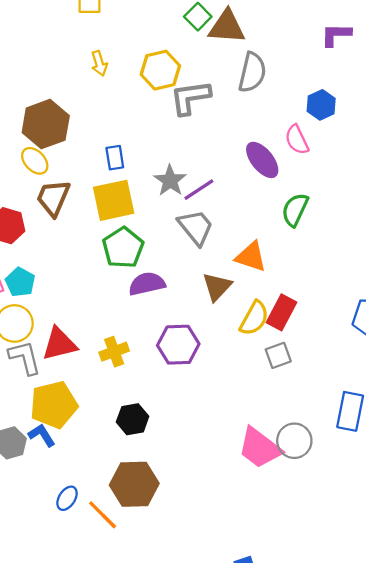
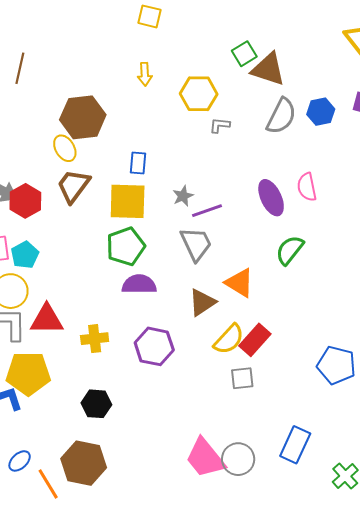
gray L-shape: (190, 97) -> (220, 125), size x0.5
blue hexagon: (321, 105) -> (321, 112), moved
gray star: (170, 181) -> (183, 196), size x0.7

